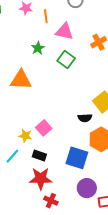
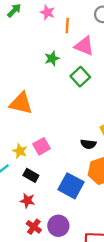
orange triangle: (21, 80) -> (21, 103), moved
red star: (41, 179) -> (27, 201), size x0.6
purple circle: (87, 188) -> (58, 226), moved

